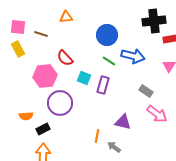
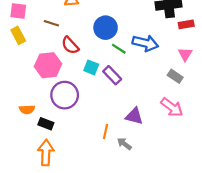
brown line: (41, 34) -> (51, 23), moved
blue circle: (107, 35) -> (106, 28), moved
purple rectangle: (103, 85) -> (112, 75), turned -60
gray rectangle: (146, 91) -> (175, 76), moved
black rectangle: (43, 129) -> (46, 124), turned 48

